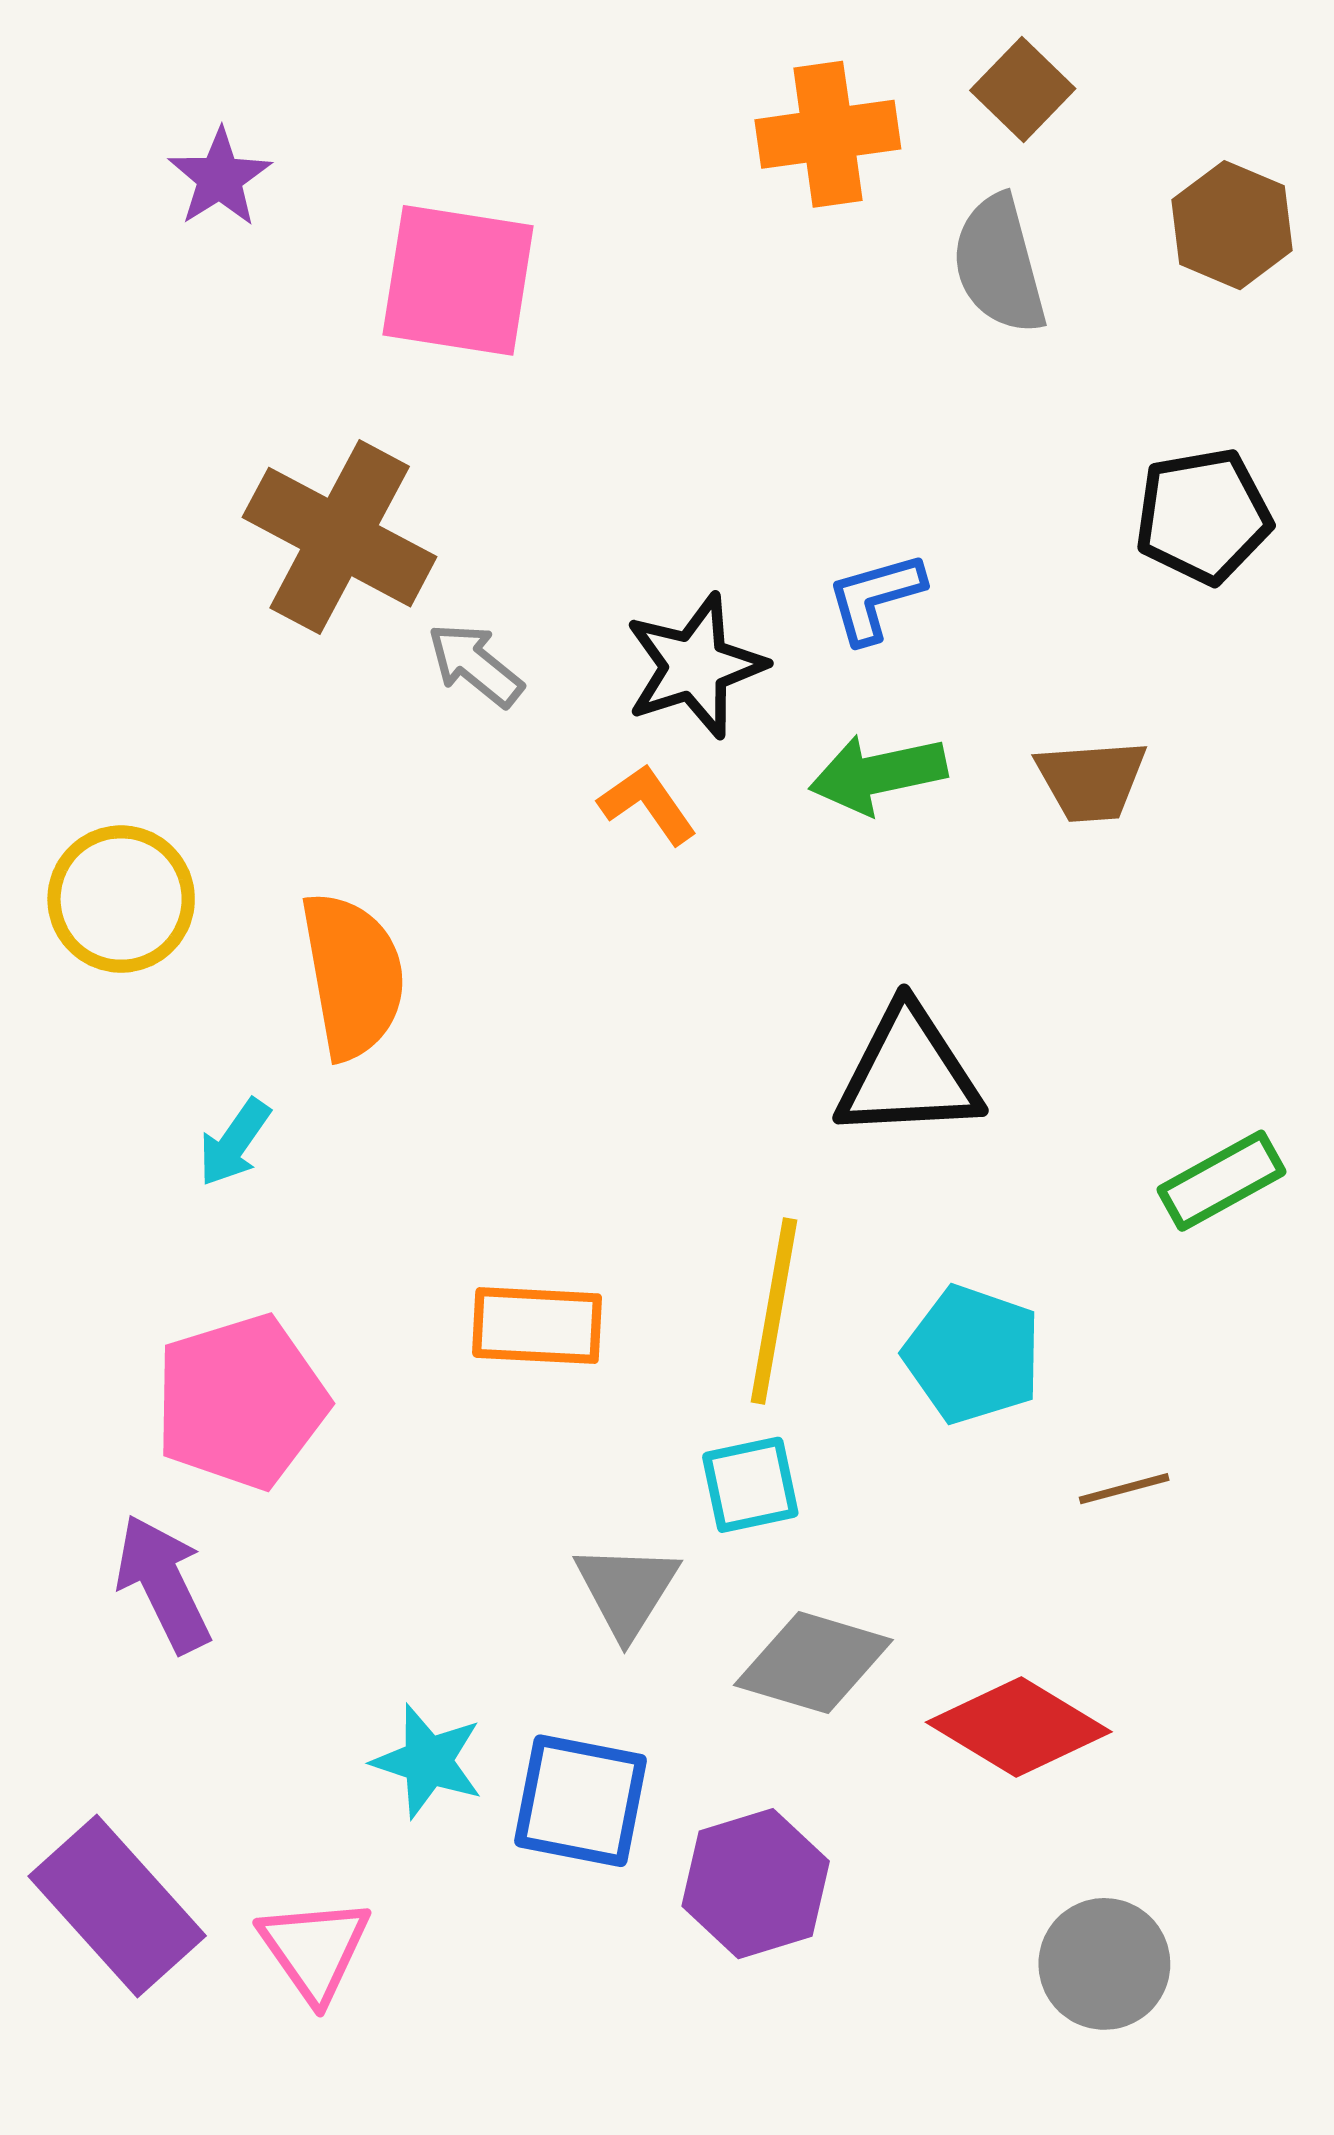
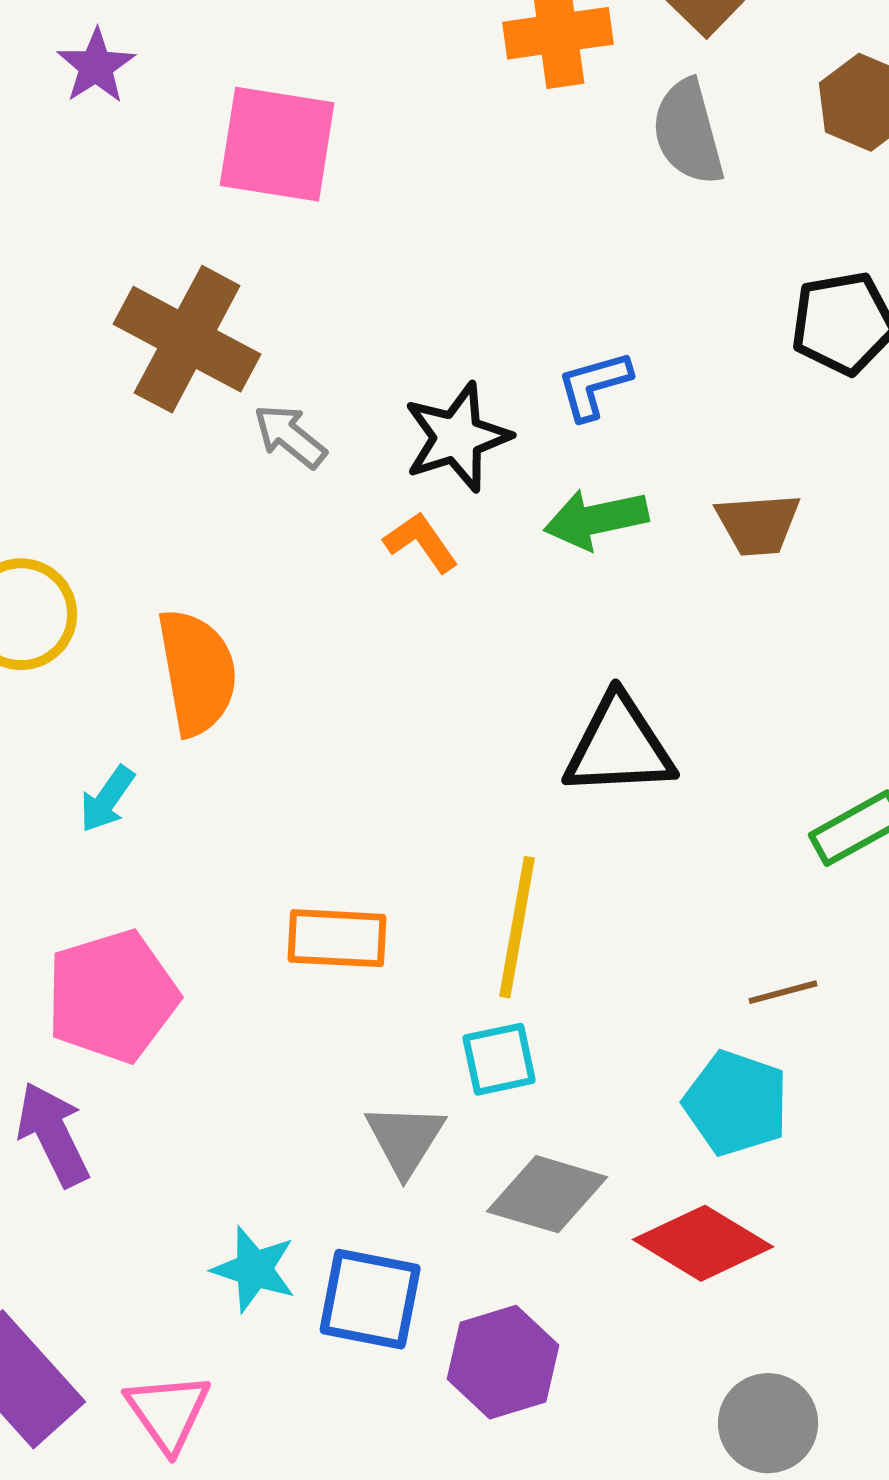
cyan pentagon: (973, 1354) -> (736, 1103), moved
brown line: (1124, 1489) -> (783, 992), moved

